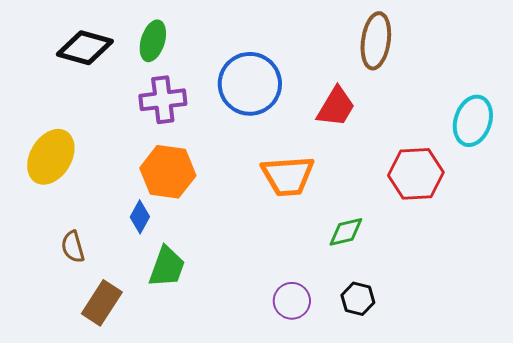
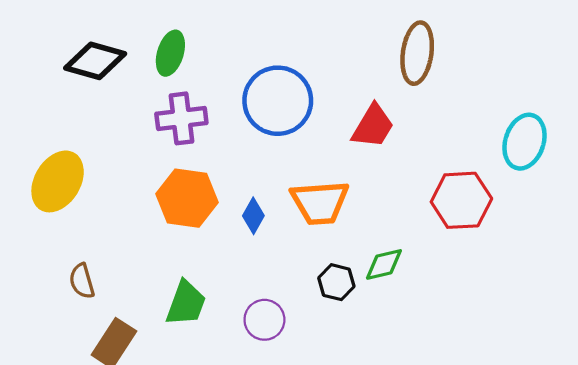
blue diamond: (140, 217) -> (253, 216), moved
black hexagon: (358, 299) -> (336, 282), moved
purple circle: (292, 301) -> (264, 320), moved

